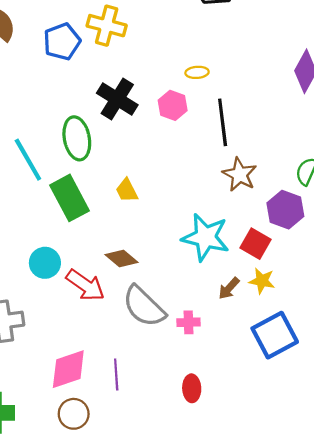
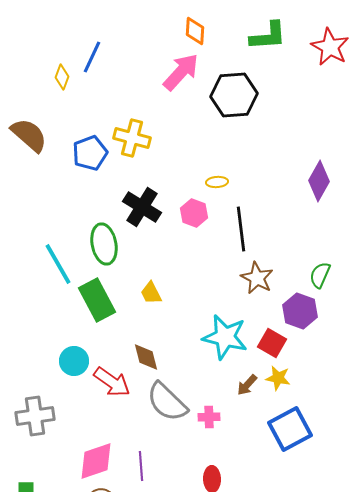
brown diamond: (122, 259) -> (146, 357), turned 36

